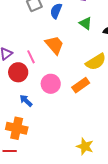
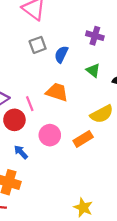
orange trapezoid: (54, 45) -> (57, 92), turned -35

